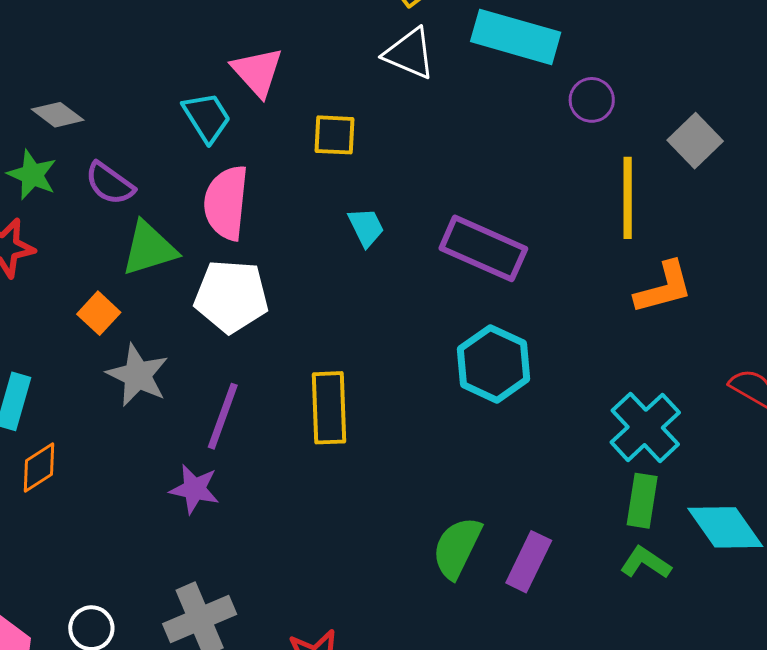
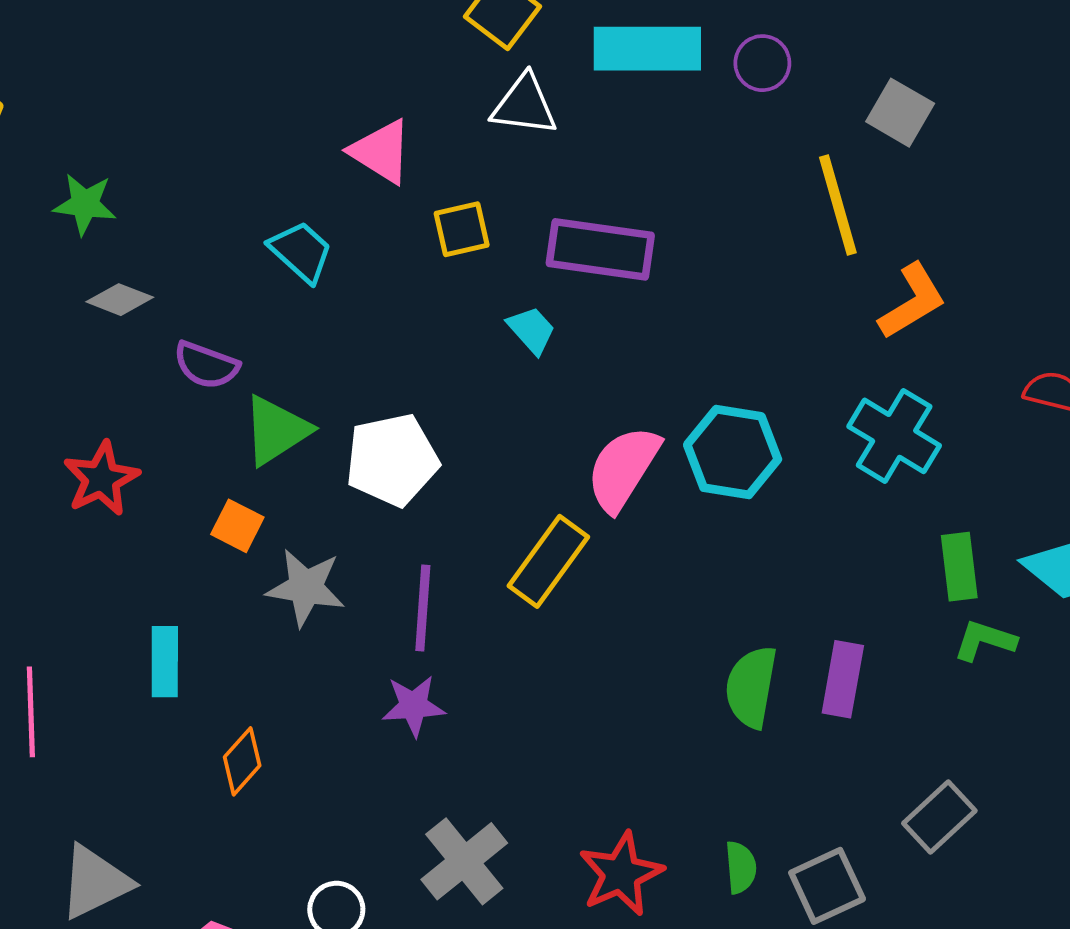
pink triangle: (257, 72) -> (381, 152), moved
purple circle: (592, 100) -> (762, 63), moved
green star: (32, 175) -> (85, 204), moved
pink semicircle: (226, 203) -> (623, 468), moved, turned 42
purple rectangle: (483, 248) -> (600, 249), moved
yellow rectangle: (329, 408) -> (548, 561), turned 54
cyan cross: (645, 427) -> (894, 436), moved
orange diamond: (39, 467) -> (242, 761), moved

